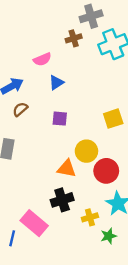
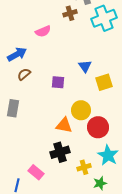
blue triangle: (56, 83) -> (85, 66), moved, turned -32
pink rectangle: (34, 223) -> (36, 172), size x0.7

